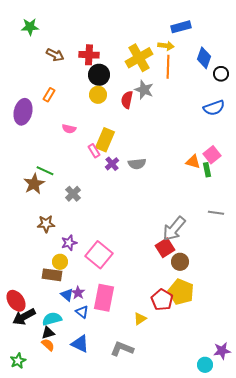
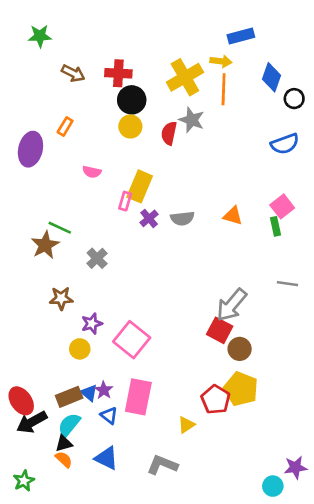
pink rectangle: (94, 151) -> (125, 201), turned 48
orange triangle: (193, 162) -> (233, 216), moved
red square: (165, 248) -> (220, 330), turned -30
brown rectangle: (52, 275) -> (69, 397), moved, turned -30
cyan semicircle: (52, 319) -> (69, 425), turned -36

